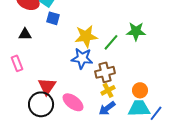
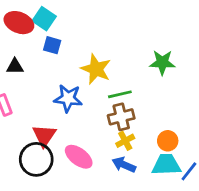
yellow star: (86, 36) -> (96, 69), turned 30
green line: (111, 42) -> (120, 94), moved, turned 36
blue star: (82, 58) -> (68, 98), moved
blue arrow: (107, 108) -> (124, 165), turned 60

